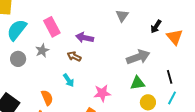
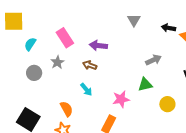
black arrow: (156, 26) -> (168, 28), turned 72
cyan semicircle: (17, 30) -> (30, 44), size x0.6
gray arrow: (138, 57) -> (153, 60), size x0.7
green triangle: (137, 83) -> (145, 85), moved

